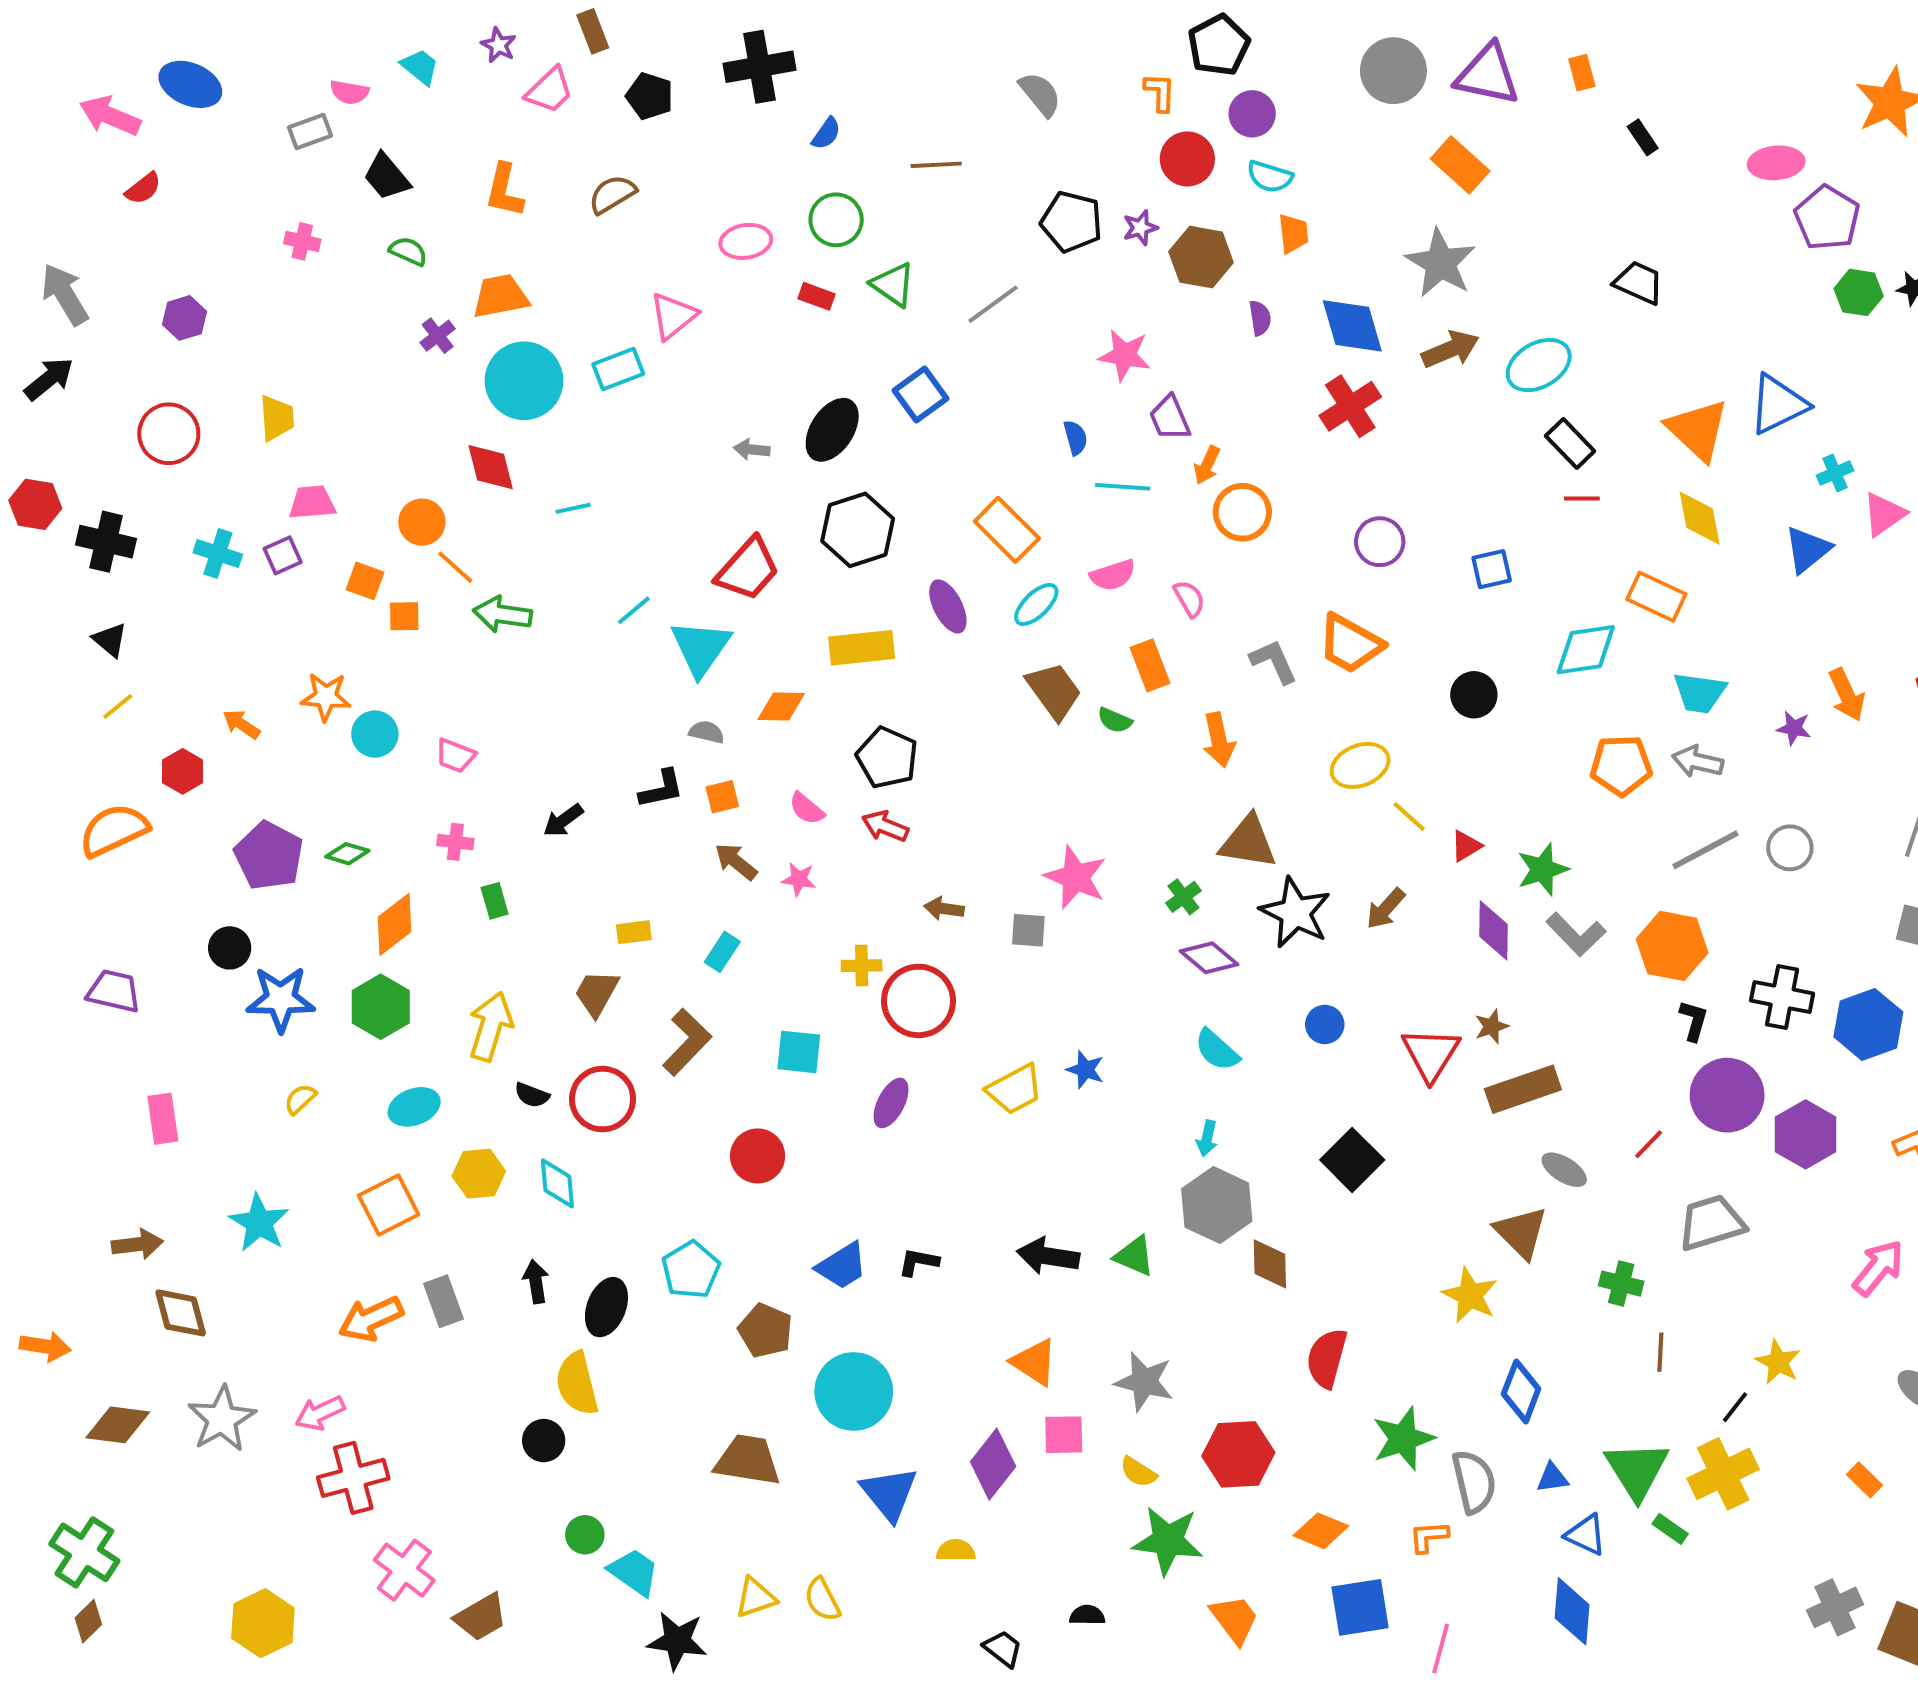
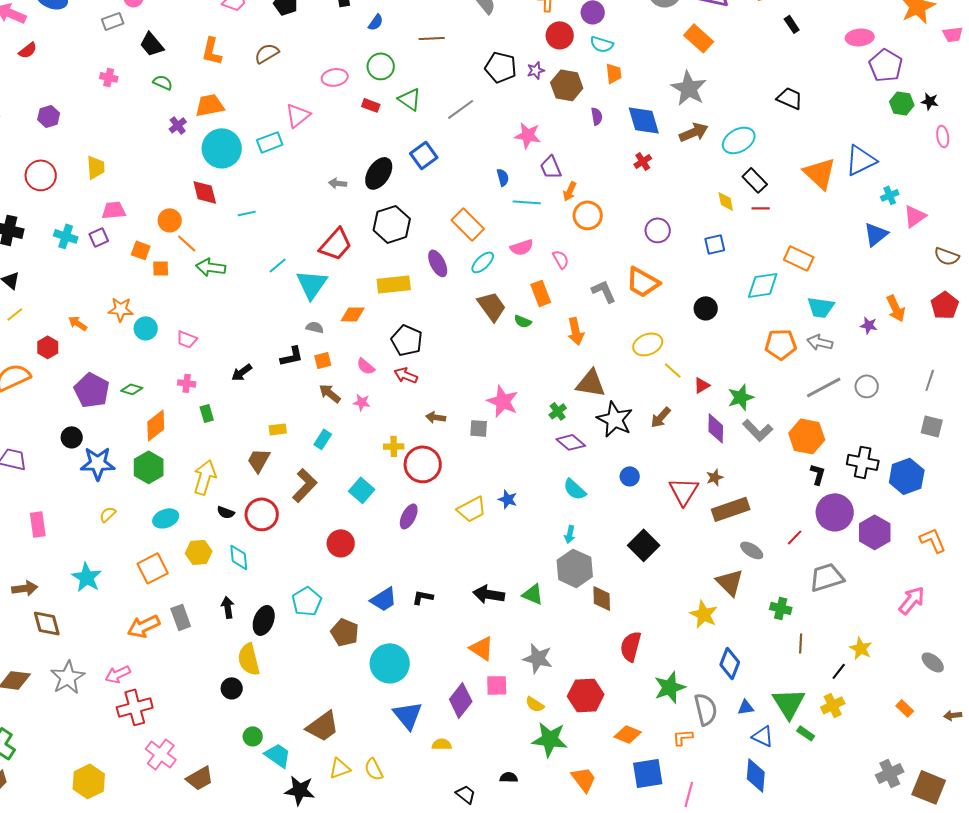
red cross: (1350, 406) -> (643, 161), size x0.6
yellow diamond: (1700, 518) -> (726, 201), moved, size x0.7
cyan square: (799, 1052) -> (362, 490), turned 35
brown trapezoid: (748, 1460) -> (323, 726), moved, turned 135
yellow cross: (1723, 1474) -> (833, 705), size x0.7

